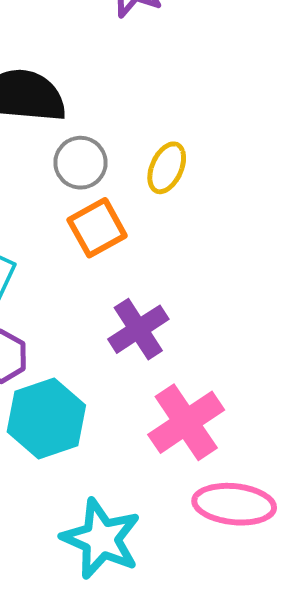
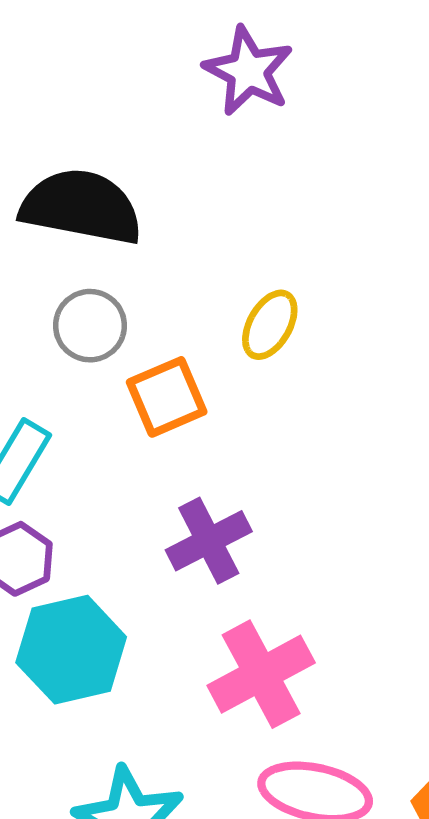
gray circle: (81, 163) -> (90, 326), moved

